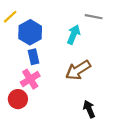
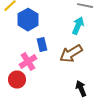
cyan arrow: (74, 35) -> (78, 26), moved
blue rectangle: (34, 57) -> (42, 45), moved

